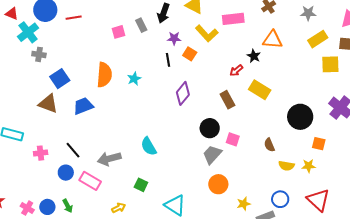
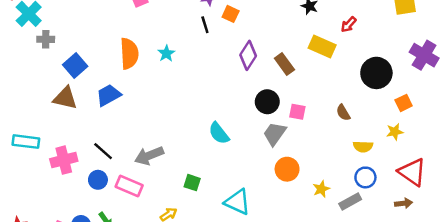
red arrow: (236, 70) -> (349, 24), moved
purple diamond: (183, 93) -> (248, 55), moved
orange square: (319, 144) -> (404, 103), turned -32
cyan semicircle: (149, 146) -> (219, 133), moved
pink cross: (41, 153) -> (64, 160), size x1.5
yellow semicircle: (286, 166) -> (363, 147), moved

